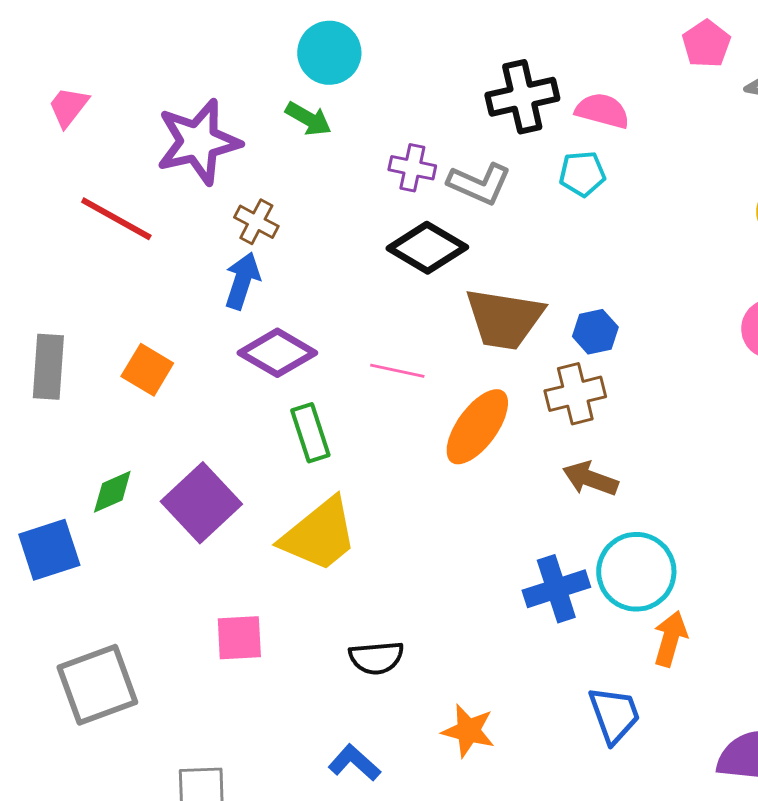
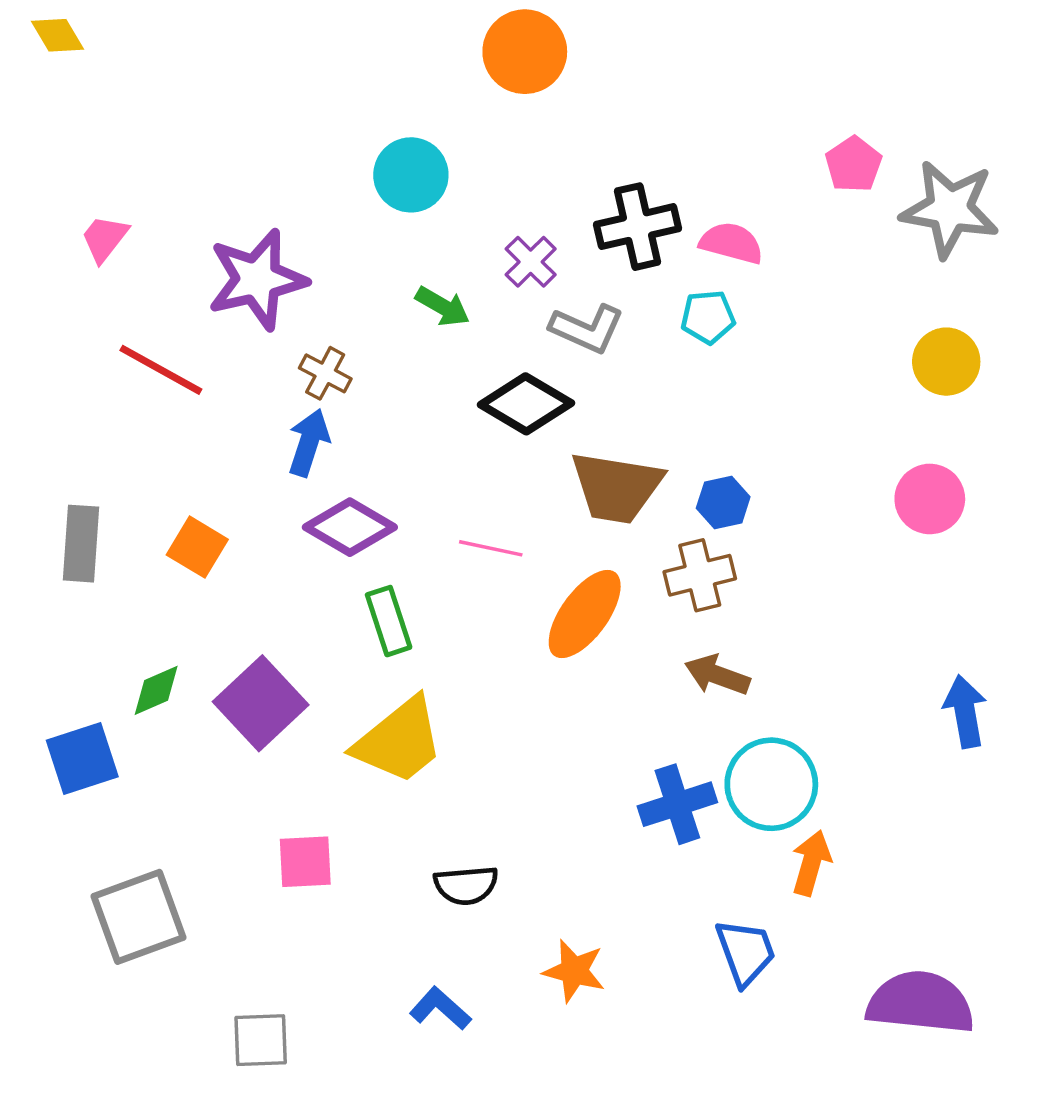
green arrow: (308, 119) -> (443, 306), moved
purple cross: (412, 168) -> (531, 262), moved, turned 33

